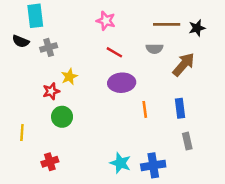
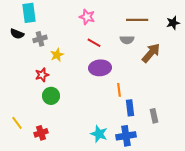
black star: (197, 28) -> (173, 23), moved
yellow star: (69, 77) -> (57, 55), moved
blue rectangle: (180, 108) -> (130, 108), moved
yellow line: (22, 133) -> (17, 123), moved, turned -40

